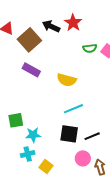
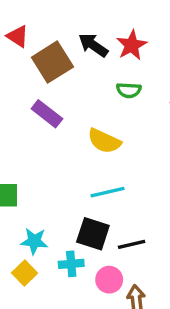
green semicircle: (90, 48) -> (129, 90), moved
cyan star: (33, 135) -> (34, 241), moved
cyan cross: (28, 154) -> (71, 264), moved
yellow square: (46, 166) -> (25, 273), moved

